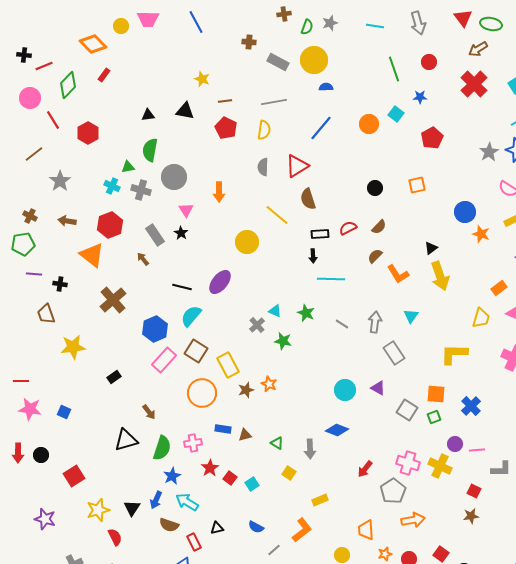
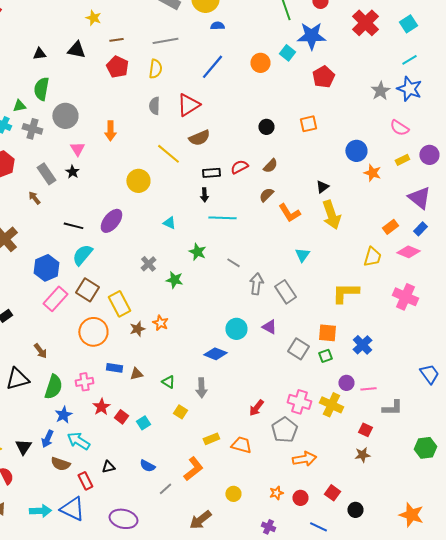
blue star: (420, 97) -> (311, 36), size x2.0
brown semicircle: (308, 199) -> (199, 138), turned -95
cyan triangle: (275, 311) -> (169, 223), moved
gray arrow: (375, 322) -> (256, 284), moved
blue diamond: (337, 430) -> (215, 354), moved
orange trapezoid: (366, 530) -> (241, 445), moved, turned 110

